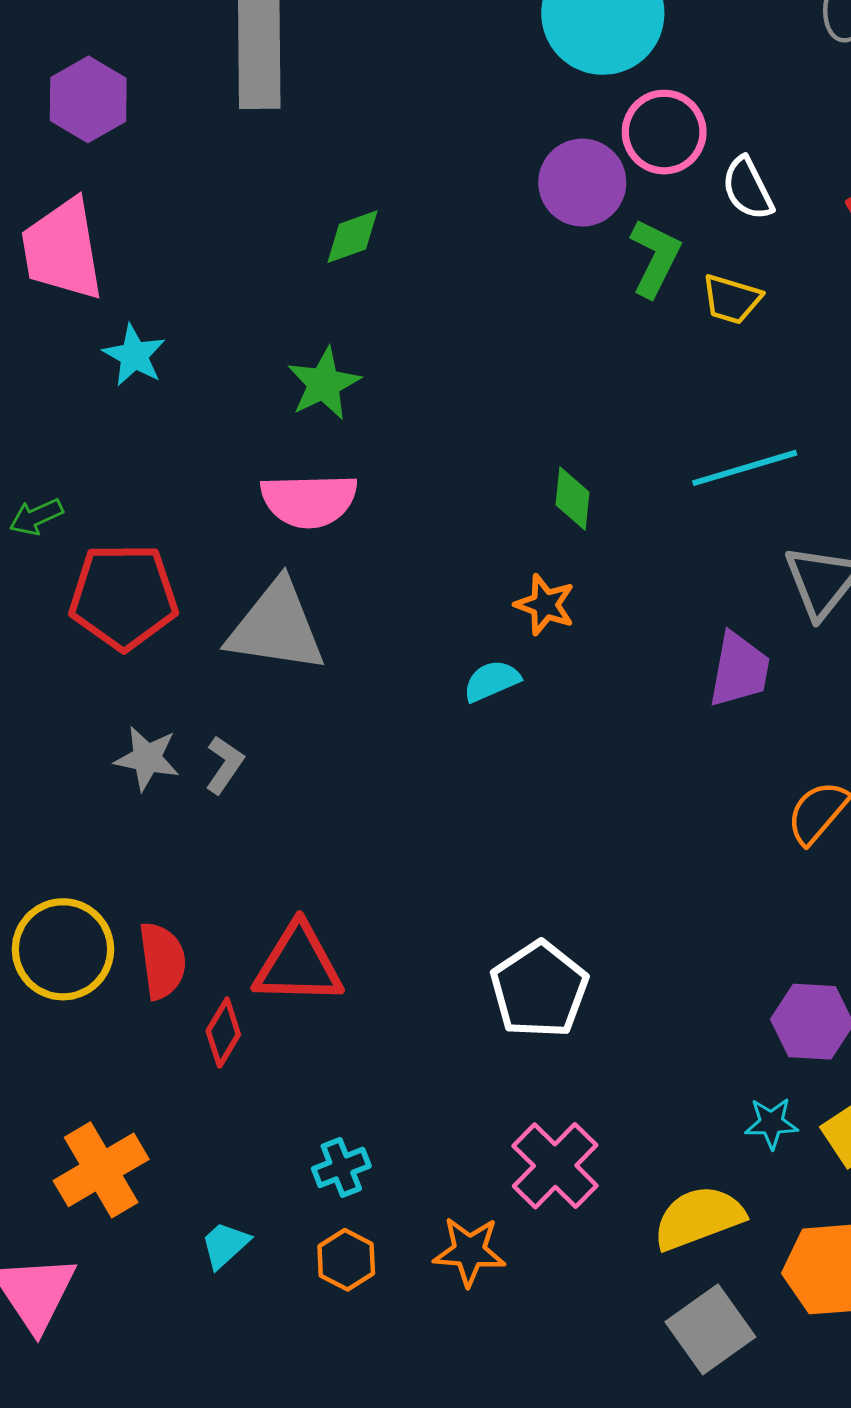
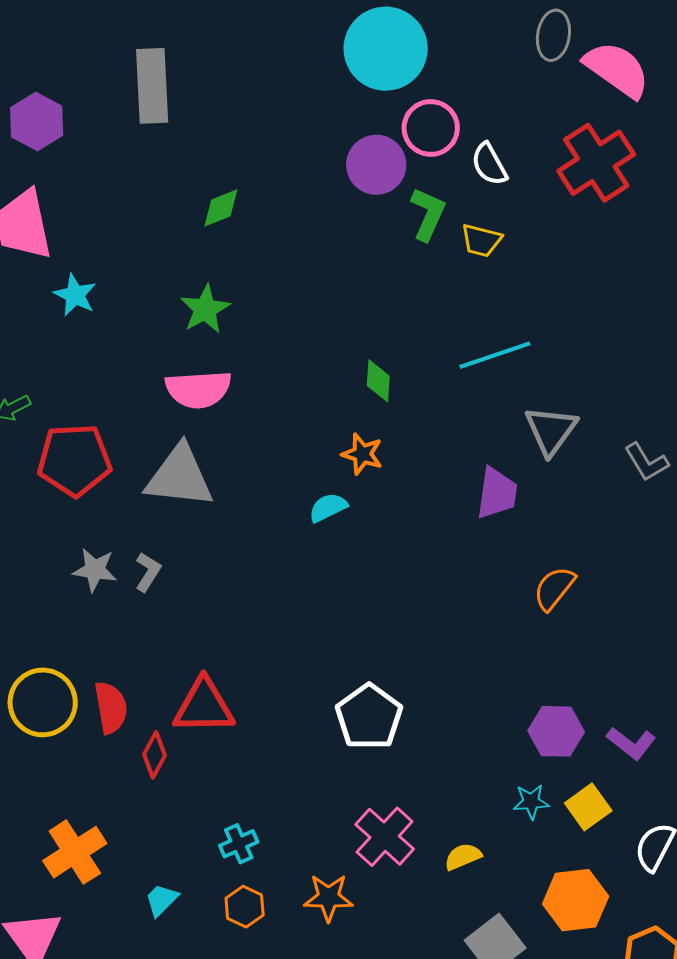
yellow semicircle: (699, 1218) -> (463, 857), moved, size x0.6

